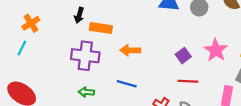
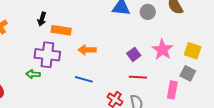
green arrow: (86, 92) -> (33, 74), moved

